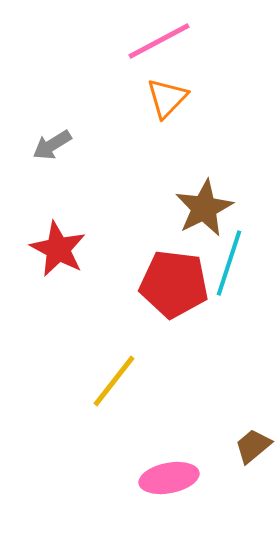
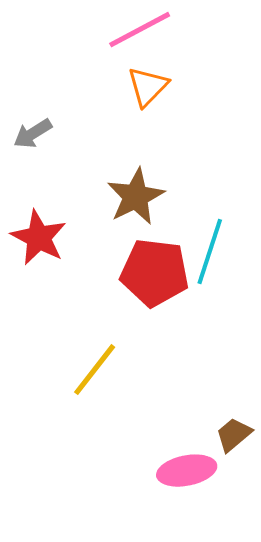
brown star: (204, 208) -> (136, 197), moved
pink ellipse: (169, 478) -> (187, 471), moved

